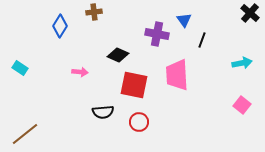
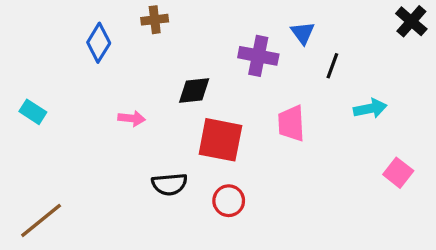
black diamond: (118, 55) -> (194, 90), turned -30
cyan arrow: (242, 63) -> (370, 109), moved
pink trapezoid: (177, 75) -> (291, 123), size x0.7

